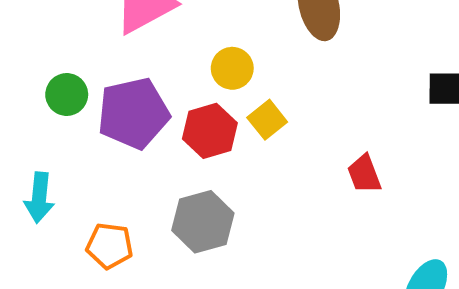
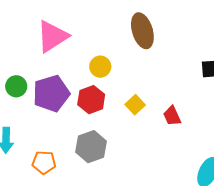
yellow square: (267, 120) -> (135, 105), moved

